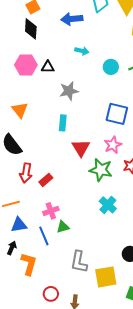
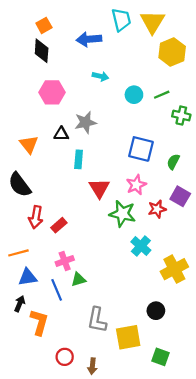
pink hexagon: (26, 65) -> (52, 92), moved
black triangle: (48, 67) -> (61, 134), moved
cyan cross: (108, 205) -> (141, 246), moved

